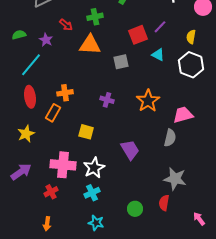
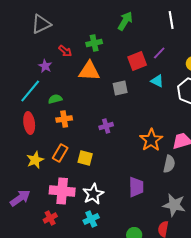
green semicircle: (19, 35) -> (55, 99), moved
purple cross: (107, 100) -> (106, 126), turned -32
orange star: (148, 101) -> (151, 140), moved
orange rectangle: (53, 113) -> (60, 153), moved
yellow star: (26, 134) -> (35, 160), moved
purple trapezoid: (130, 150) -> (136, 187), moved, turned 30

